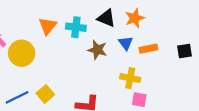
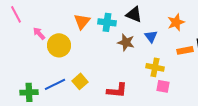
orange star: (135, 18) -> (176, 22), moved
orange rectangle: (148, 49) -> (185, 50), moved

